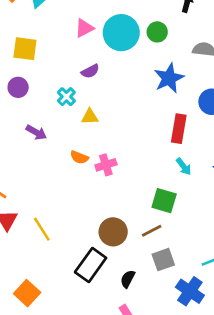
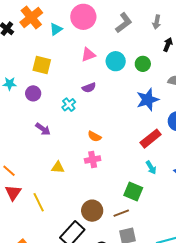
cyan circle: (121, 33) -> (116, 61), size x0.7
yellow triangle: (90, 117) -> (58, 167), moved
red rectangle: (179, 129) -> (151, 139), turned 35
orange semicircle: (79, 157) -> (94, 136), moved

